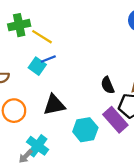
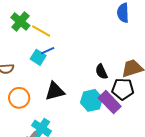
green cross: (19, 25) -> (20, 22), turned -36
cyan hexagon: (85, 130) -> (92, 100), moved

